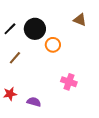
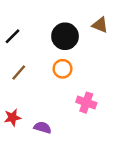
black circle: (35, 29) -> (65, 36), moved
orange circle: (53, 45) -> (63, 69), moved

